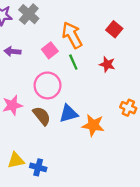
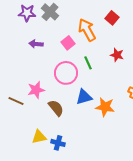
red square: (114, 29) -> (112, 18), moved
green line: (73, 62) -> (88, 63), moved
brown semicircle: (42, 116) -> (56, 108), moved

